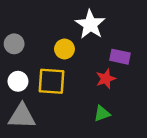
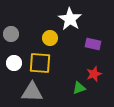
red star: (106, 79) -> (94, 74), moved
gray triangle: (22, 116) -> (32, 92), moved

